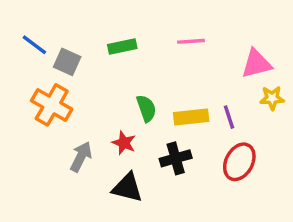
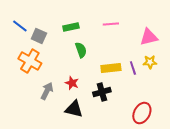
yellow star: (272, 98) -> (150, 62), moved
green semicircle: (146, 108) -> (81, 50), moved
red ellipse: (239, 162) -> (142, 113), moved

